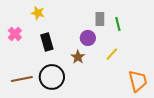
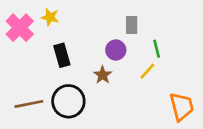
green line: (118, 24) -> (157, 49), moved
pink cross: (15, 34) -> (20, 28), moved, size x1.5

